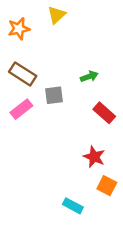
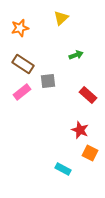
yellow triangle: (57, 15) -> (61, 18), moved
green arrow: (89, 76) -> (76, 55), moved

